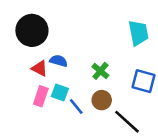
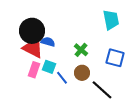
black circle: (32, 30) -> (32, 31), moved
red triangle: (40, 68) -> (33, 48), size x1.6

